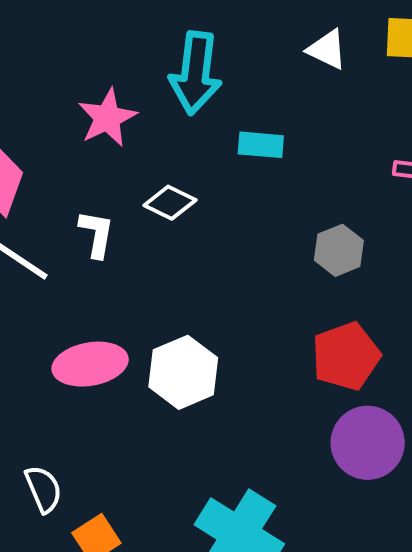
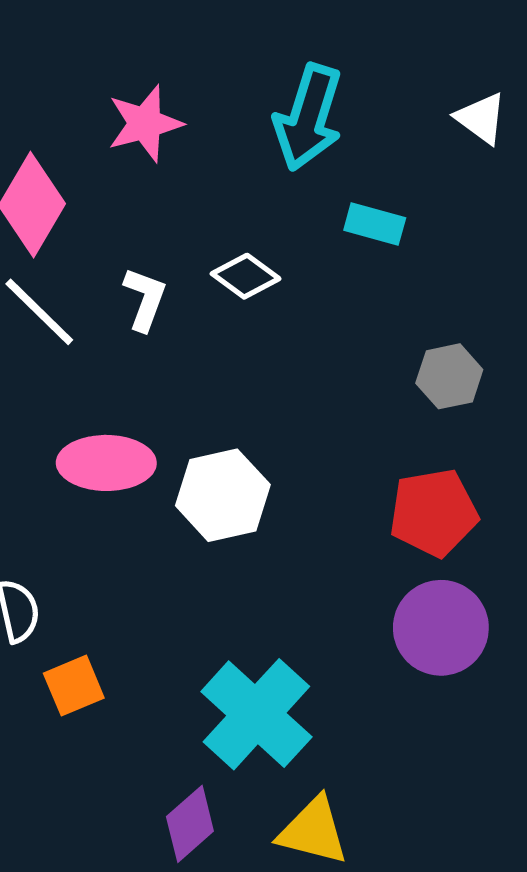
pink star: (107, 118) -> (145, 123), moved

